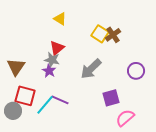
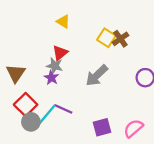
red square: (25, 96) -> (26, 105), turned 30
purple square: (111, 98) -> (102, 127), moved
gray circle: (13, 111) -> (31, 122), moved

